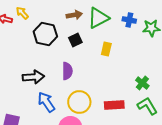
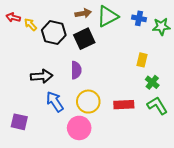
yellow arrow: (22, 13) -> (30, 24), moved
black square: (75, 40) -> (84, 39), size x1.5
yellow rectangle: (106, 49) -> (142, 60), moved

